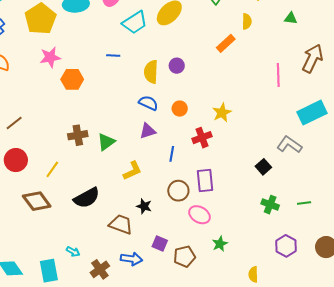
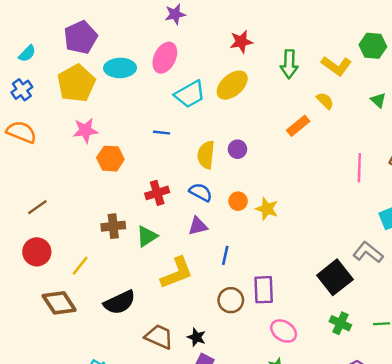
green triangle: (291, 18) -> (378, 100), turned 32
yellow semicircle: (247, 21) -> (325, 101), turned -49
yellow star: (222, 113) -> (267, 209), moved, turned -30
red cross: (202, 138) -> (157, 193), moved
black square: (263, 167) -> (335, 277), size x1.8
yellow L-shape: (132, 171) -> (177, 273), size x1.4
black star: (144, 206) -> (196, 337), moved
pink ellipse: (200, 215) -> (284, 331), moved

